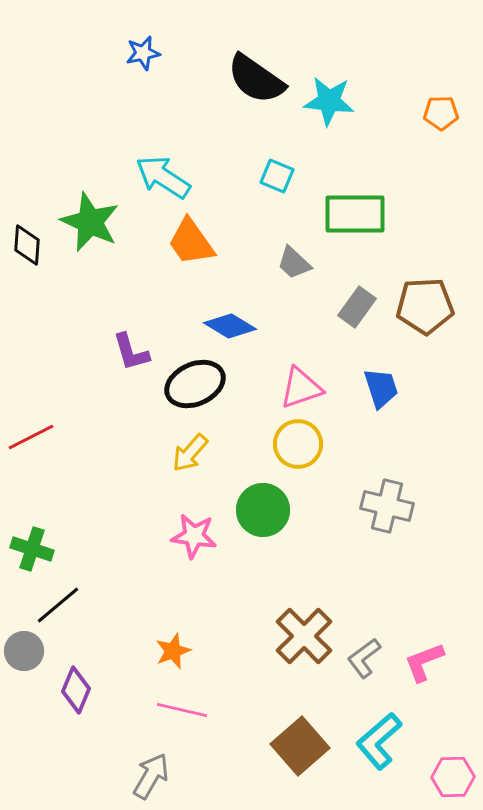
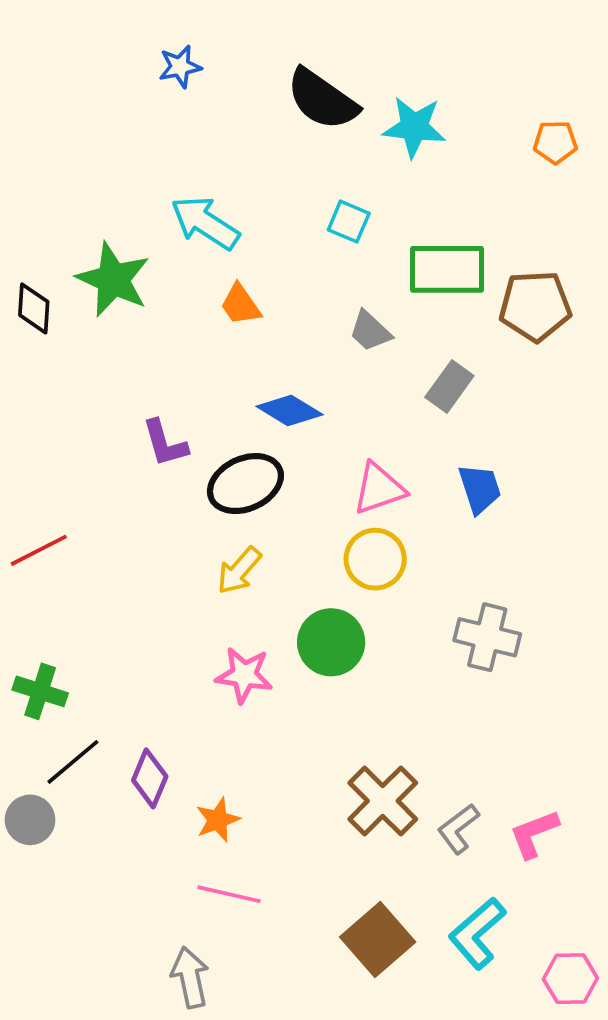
orange trapezoid: (191, 242) -> (240, 305), size x0.7
brown pentagon: (425, 306) -> (535, 306), moved
purple diamond: (76, 690) -> (150, 778), moved
gray arrow: (151, 776) -> (190, 977), turned -42

